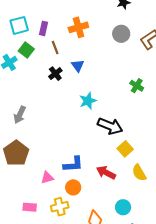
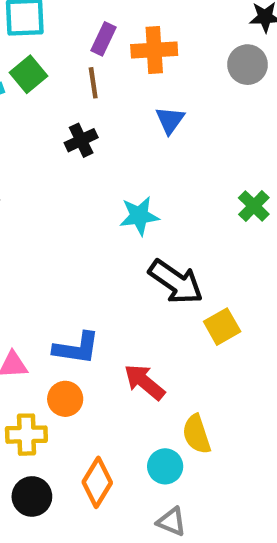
purple rectangle: (43, 28) -> (104, 39), moved
gray circle: (121, 34) -> (247, 65), moved
blue triangle: (78, 66) -> (170, 120), moved
yellow square: (125, 149) -> (222, 327), moved
yellow semicircle: (139, 173) -> (197, 434), moved

